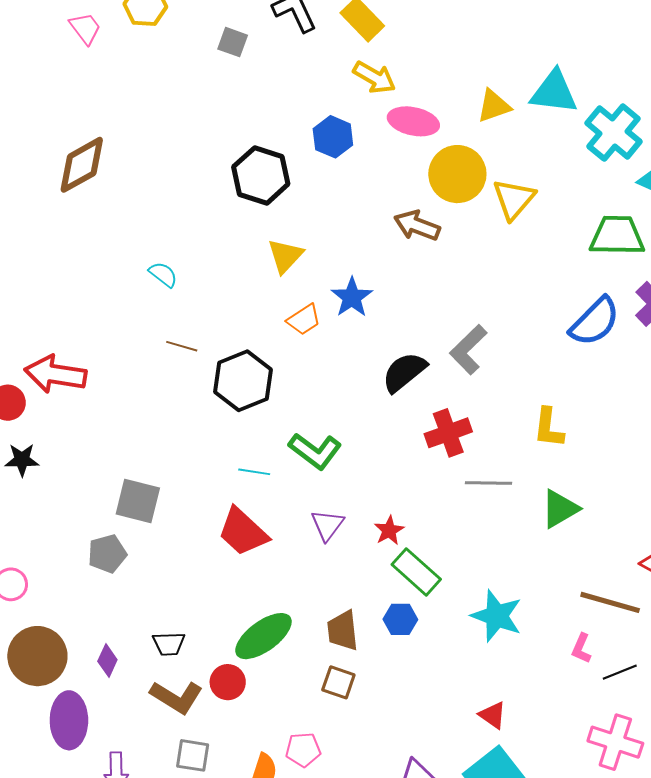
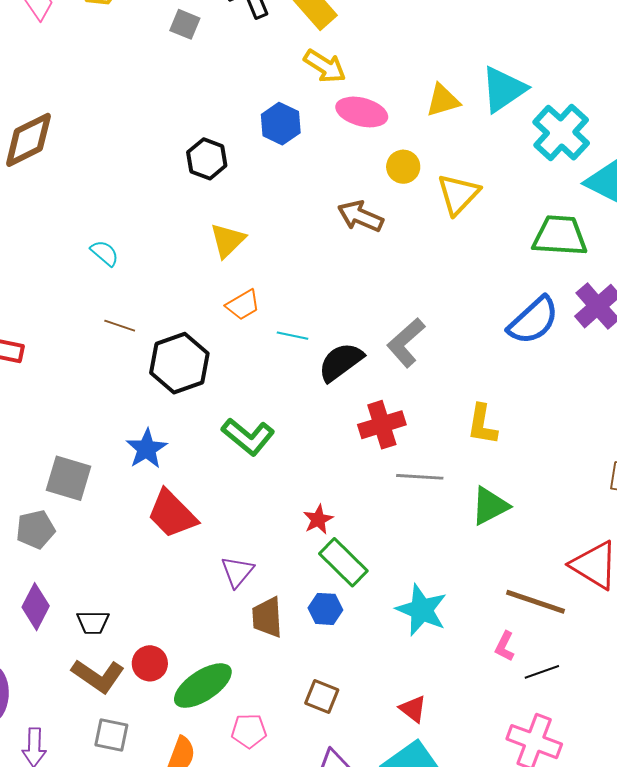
cyan triangle: (554, 92) -> (504, 89), turned -44
yellow circle: (457, 174) -> (403, 167), size x0.6
black hexagon: (261, 175) -> (207, 159), size x0.7
blue star: (352, 297) -> (147, 449), moved
cyan line: (254, 472) -> (292, 336), moved
purple triangle: (327, 525) -> (237, 572), moved
green ellipse: (263, 636) -> (203, 686), moved
purple diamond: (107, 661) -> (36, 607), moved, size x1.4
brown square: (338, 682) -> (322, 697), moved
pink pentagon: (303, 750) -> (249, 731), moved

